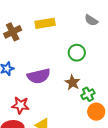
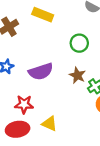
yellow rectangle: (45, 23) -> (43, 15), turned 36

